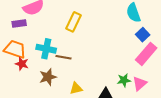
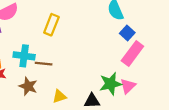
brown star: (48, 77) -> (28, 86), turned -30
green star: (124, 80) -> (111, 84), size x1.5

